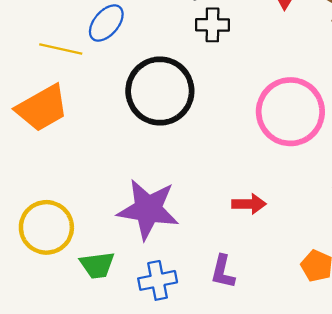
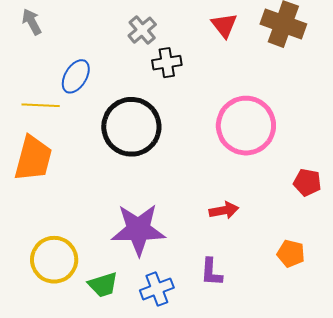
orange trapezoid: (42, 108) -> (33, 158), turned -36

